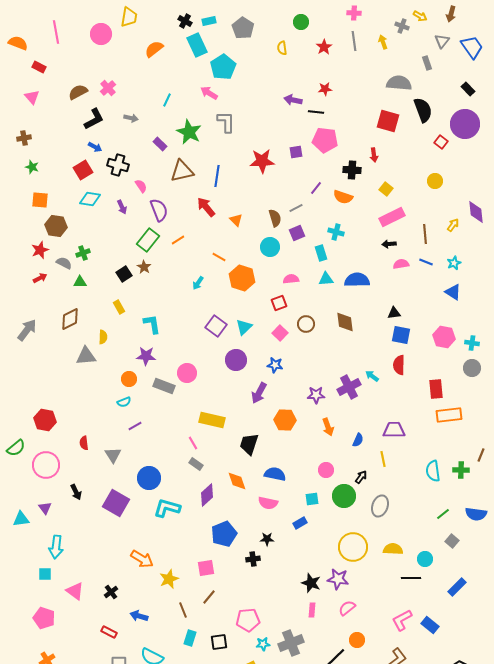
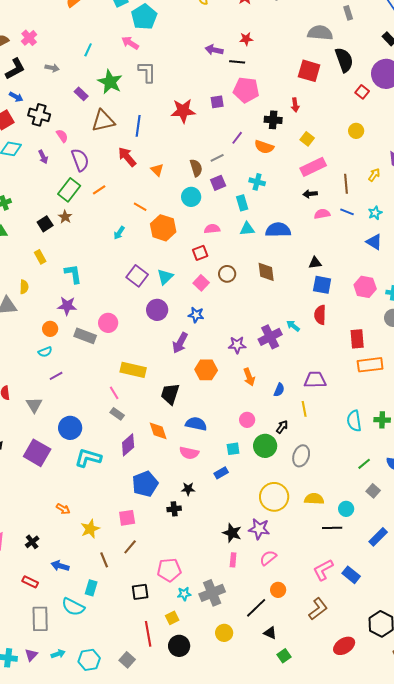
orange arrow: (142, 559) -> (63, 509), size x0.6
cyan rectangle: (190, 638) -> (91, 588), moved

